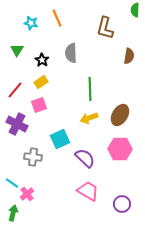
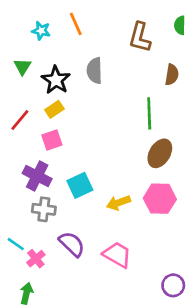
green semicircle: (135, 10) -> (180, 25), moved
black star: (42, 60) -> (56, 80), size x1.5
green line: (90, 89) -> (149, 113), moved
yellow arrow: (89, 118) -> (119, 203), moved
purple cross: (17, 124) -> (37, 176), moved
purple semicircle: (85, 158) -> (72, 244), moved
purple circle: (122, 204) -> (173, 285), moved
green arrow: (13, 213) -> (26, 293), moved

